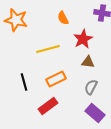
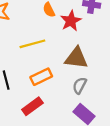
red star: (83, 39) -> (71, 21), moved
brown triangle: (88, 62) -> (76, 58), size x1.6

